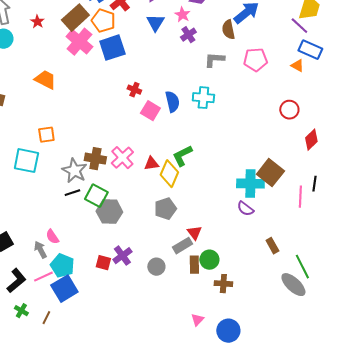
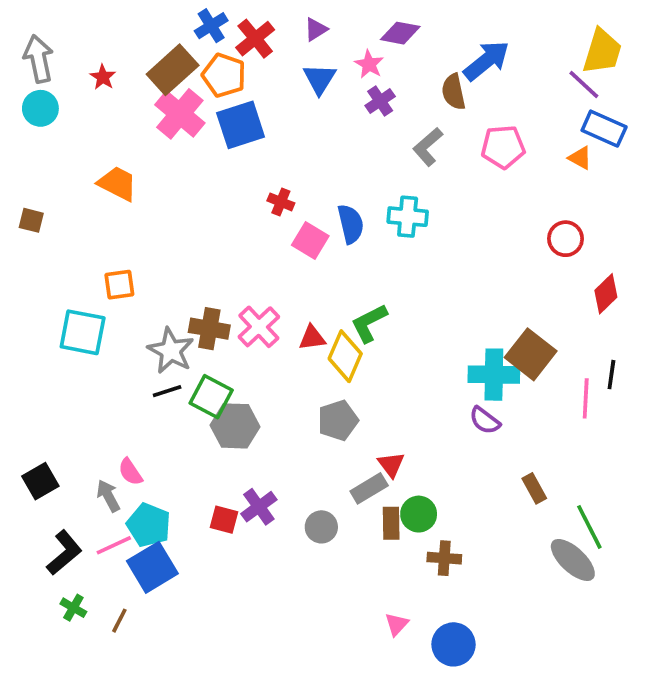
gray L-shape: (214, 60) -> (428, 147), turned -45

